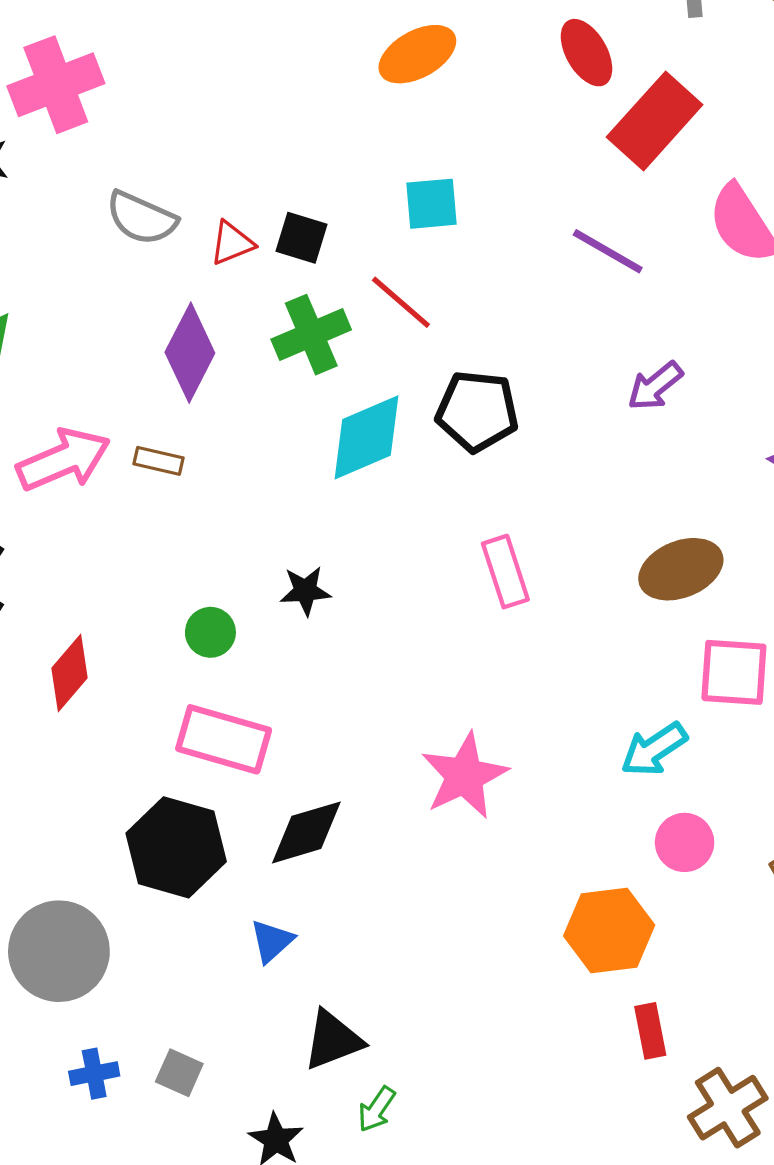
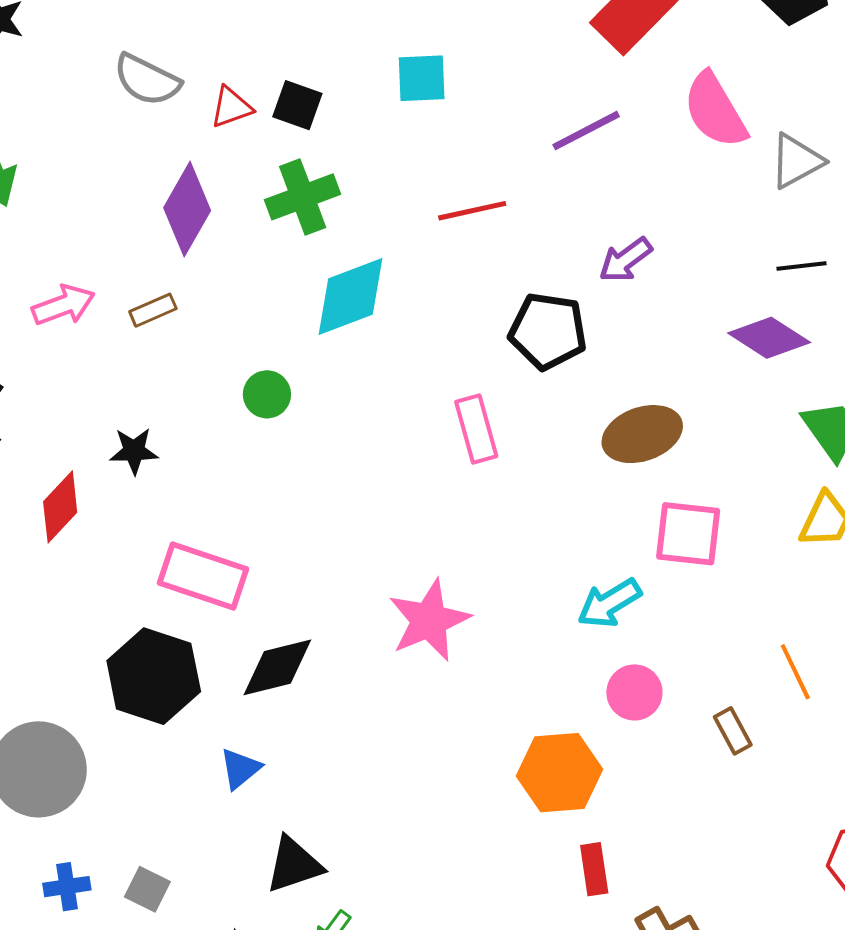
purple line: (608, 251) -> (586, 131), turned -60
red line: (401, 302) -> (472, 211), moved, turned -56
black pentagon: (477, 411) -> (548, 331), moved
pink arrow: (64, 460) -> (63, 305), size x0.7
brown rectangle: (158, 461) -> (153, 310), turned -39
black star: (305, 591) -> (134, 451), moved
green circle: (210, 632) -> (267, 394), moved

